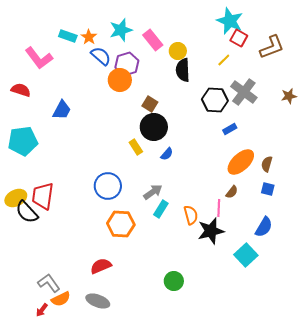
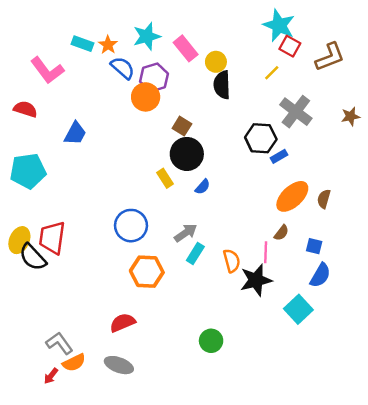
black hexagon: (215, 100) -> (261, 138), moved
blue square: (268, 189) -> (314, 246), moved
yellow ellipse: (16, 198) -> (19, 240), turned -40

